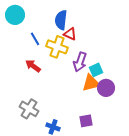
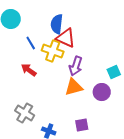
red triangle: (70, 34) -> (66, 38), size x1.5
cyan square: (96, 70) -> (114, 72), moved
orange triangle: (91, 83) -> (74, 87), moved

